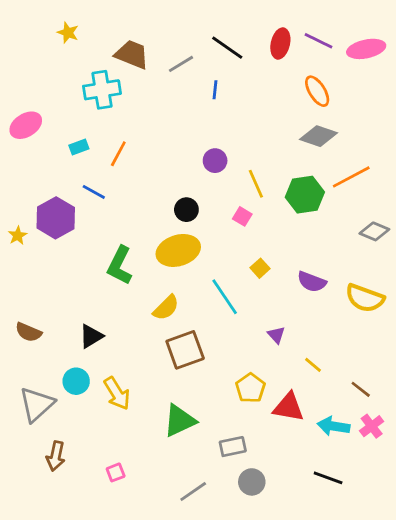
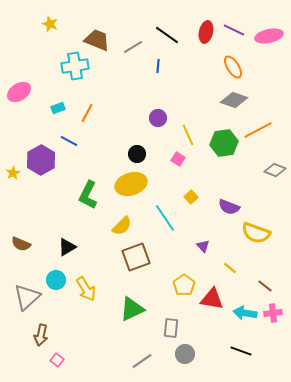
yellow semicircle: (365, 298) -> (256, 233), moved
pink cross: (372, 426) -> (273, 313), turned 30
gray rectangle: (233, 447) -> (171, 328), turned -72
pink square: (116, 472) -> (57, 360), moved, turned -32

